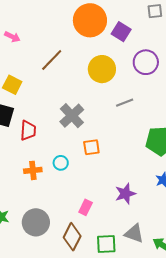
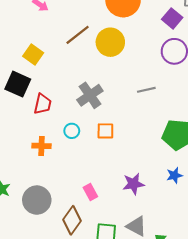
purple square: (121, 32) -> (172, 18), moved
yellow circle: (102, 69) -> (110, 42), moved
cyan circle: (61, 163) -> (72, 131), moved
pink rectangle: (86, 207) -> (90, 192), turned -63

